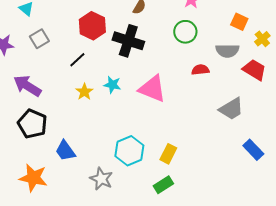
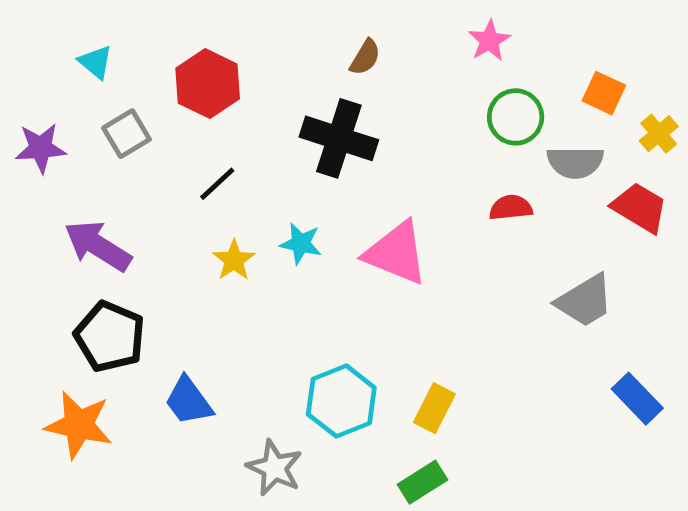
red hexagon: (92, 26) -> (208, 84), moved
green circle: (185, 32) -> (516, 117), moved
orange star: (33, 178) -> (79, 425), moved

